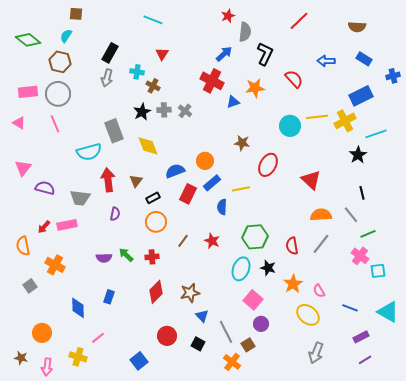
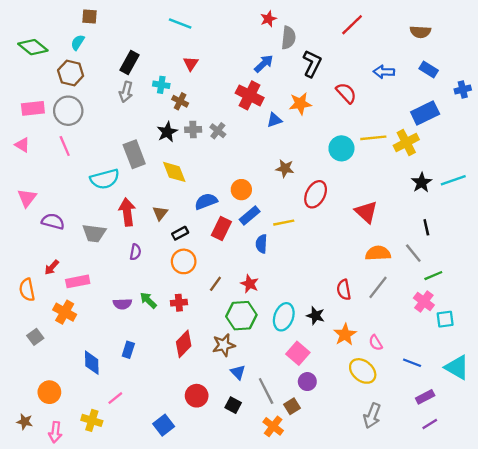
cyan line: (376, 134) -> (453, 180), moved
pink rectangle: (67, 225) -> (78, 281), moved
green hexagon: (255, 237) -> (241, 316), moved

